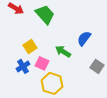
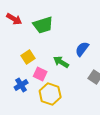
green trapezoid: (45, 14) -> (43, 25), turned 115
blue cross: (23, 66) -> (21, 85), moved

